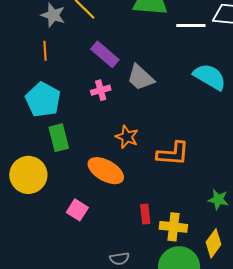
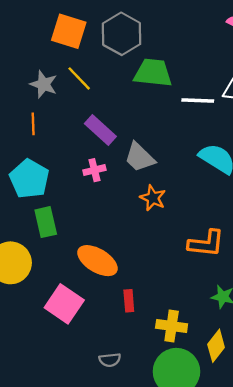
orange star: (127, 137) -> (153, 198), moved
orange L-shape: (173, 154) -> (206, 243), moved
pink square: (77, 210) -> (64, 304), size x1.6
red rectangle: (145, 214) -> (129, 301), moved

